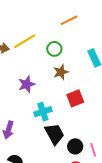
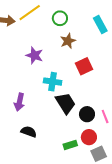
purple star: (27, 84) -> (34, 55), turned -30
cyan cross: (43, 112) -> (53, 82), turned 30

